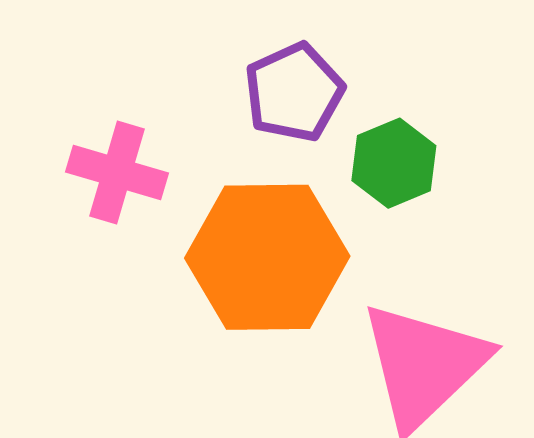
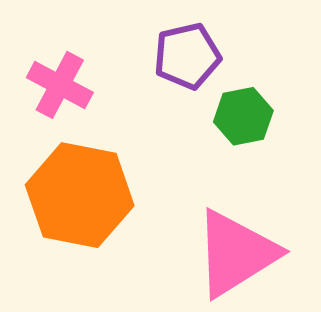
orange hexagon: (267, 257) -> (80, 195), moved

